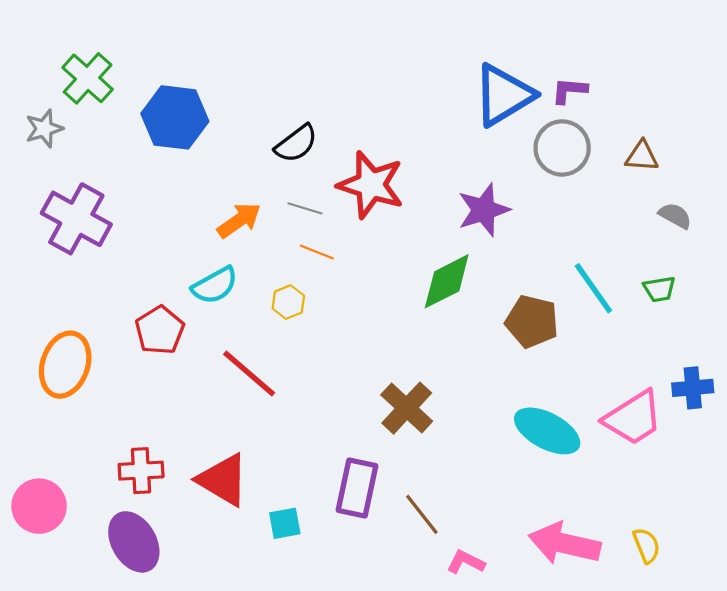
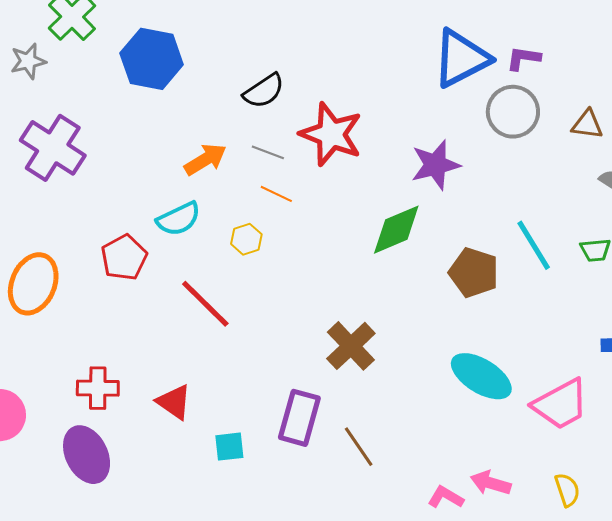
pink trapezoid: (633, 418) -> (561, 404), moved
red triangle: (223, 480) -> (174, 402), size x0.7
pink arrow: (565, 544) -> (491, 483), size x0.6
pink L-shape: (466, 562) -> (446, 497), moved

